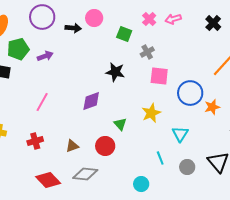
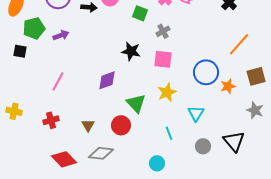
pink square: (159, 76) -> (163, 59), moved
green triangle: (120, 124) -> (136, 103), size x1.5
brown triangle: (72, 146) -> (88, 125), turned -40
cyan line: (160, 158) -> (169, 133), moved

